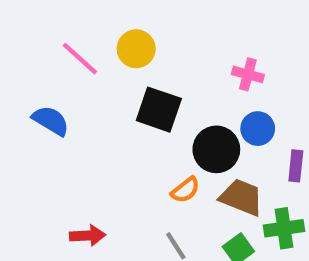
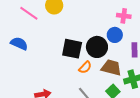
pink cross: (248, 74) -> (124, 16), moved
black square: (159, 110) -> (72, 49), moved

